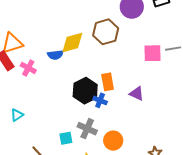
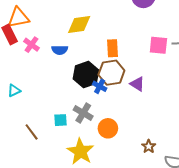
brown hexagon: (106, 32) -> (111, 73), moved
blue semicircle: (55, 55) -> (60, 50), moved
orange rectangle: (108, 82) -> (113, 48), moved

